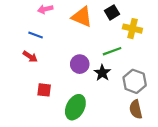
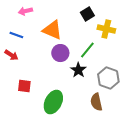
orange triangle: (82, 17) -> (52, 30), moved
green line: (112, 51) -> (87, 50), turned -30
purple circle: (80, 64) -> (60, 53), moved
brown semicircle: (136, 109) -> (96, 102), moved

